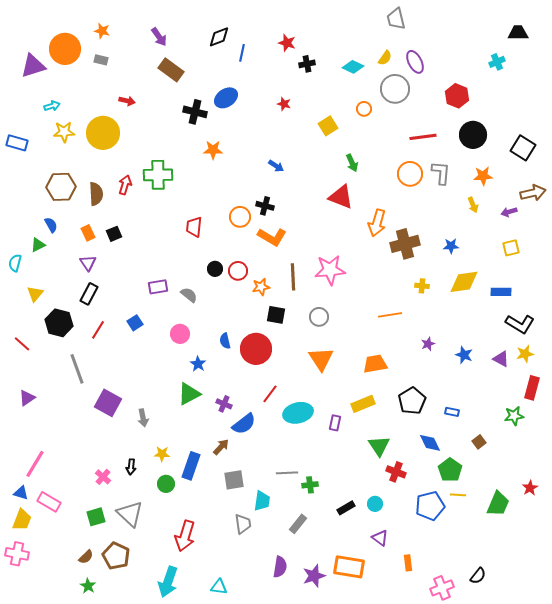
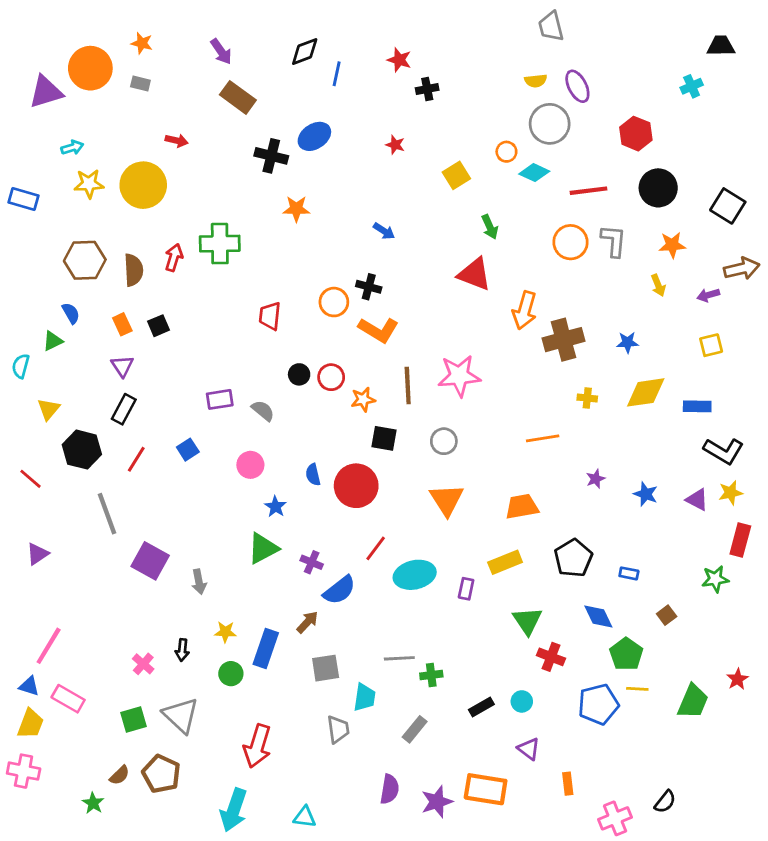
yellow semicircle: (385, 58) -> (536, 81), turned 49
cyan diamond: (353, 67) -> (534, 173), moved
green star: (88, 586) -> (93, 803), moved

